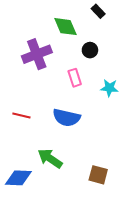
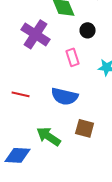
purple cross: (37, 54) -> (36, 34), turned -36
brown square: (98, 175) -> (85, 128), moved

